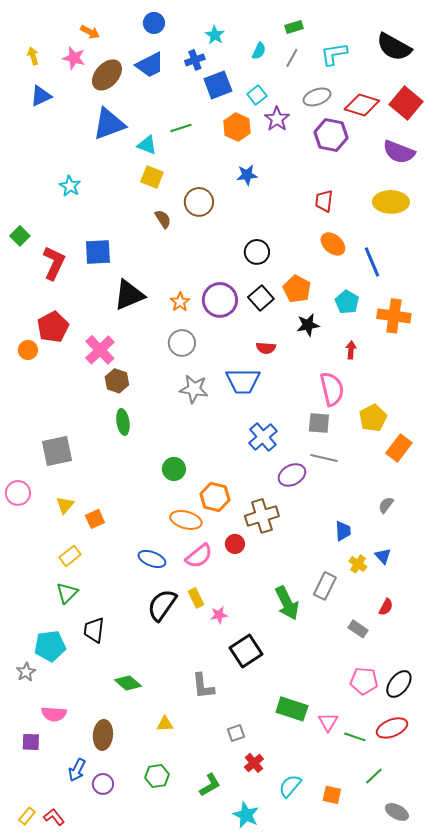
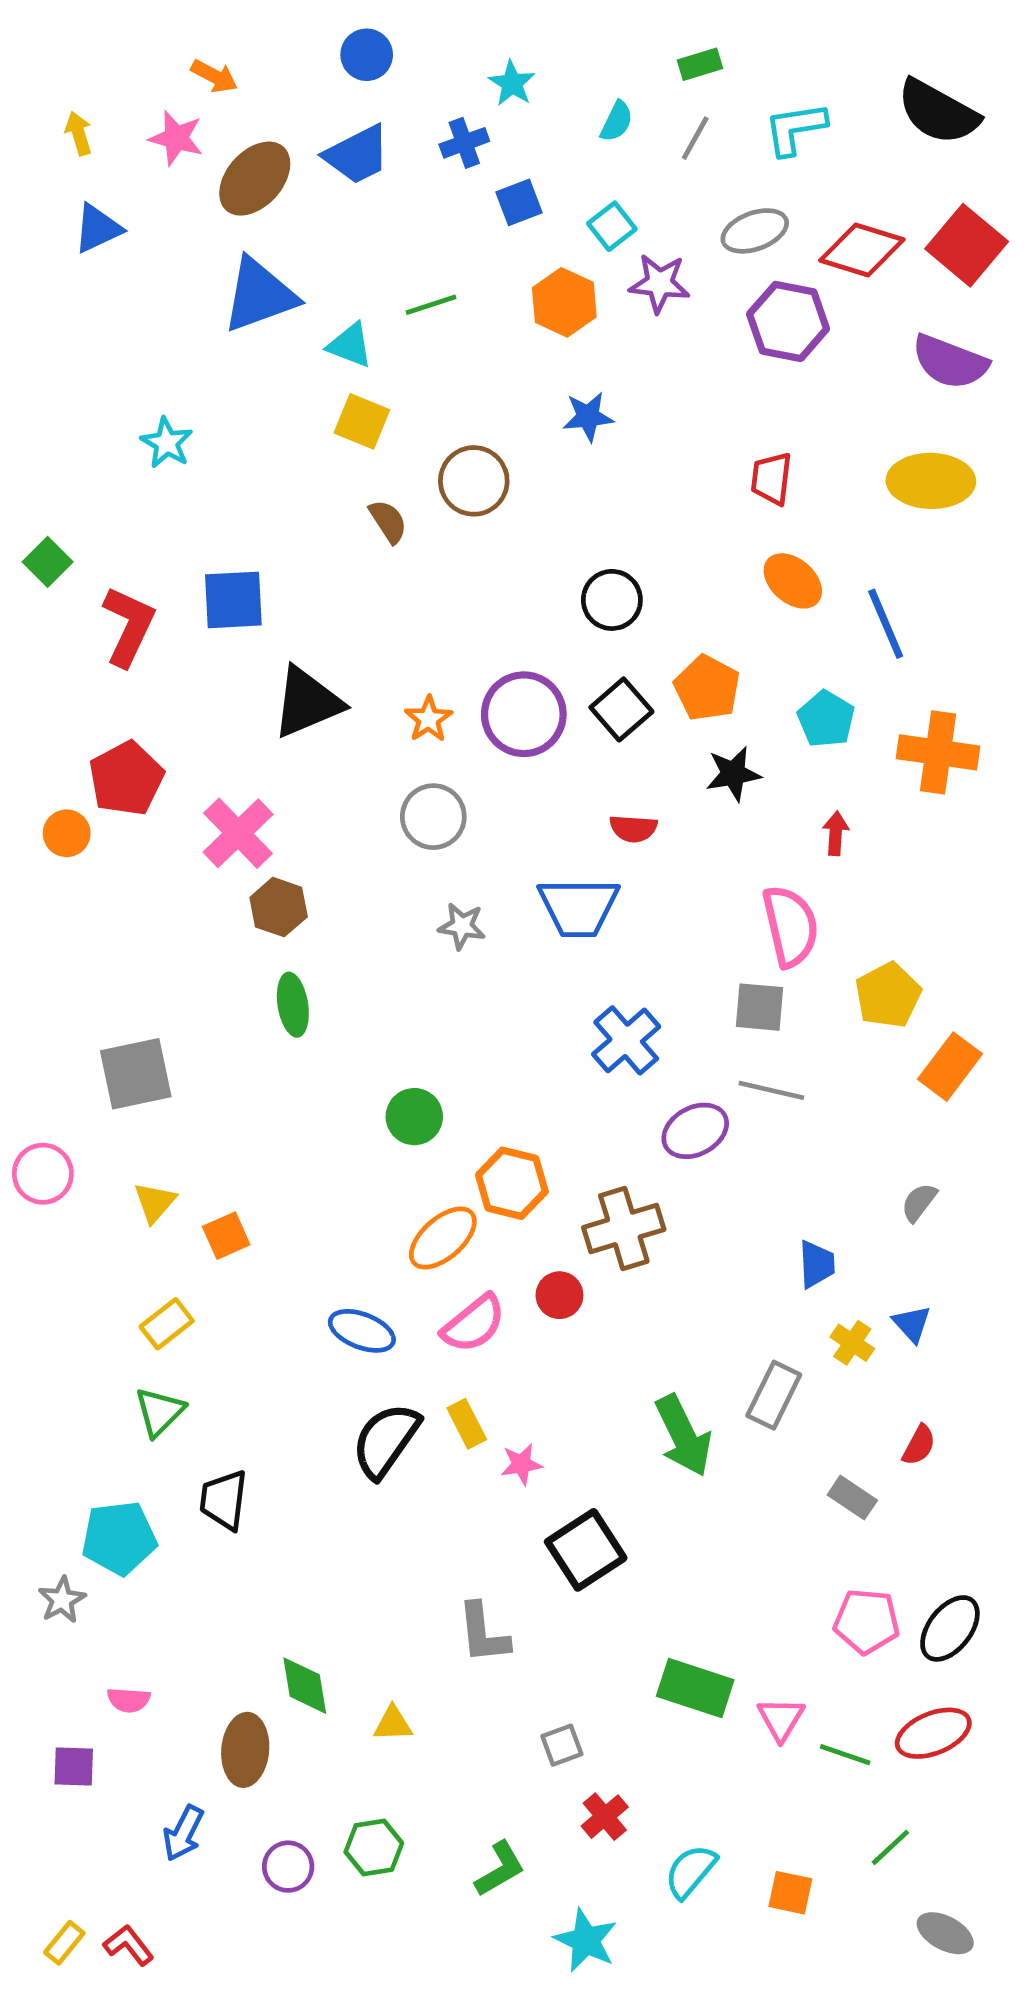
blue square: (218, 85) -> (519, 202), size x0.7
purple star: (277, 119) -> (659, 283), turned -30
gray star: (194, 389) -> (462, 926), size x0.7
orange ellipse: (186, 520) -> (443, 1238), turned -56
green diamond: (128, 683) -> (305, 1686), moved, turned 40
pink semicircle: (54, 714) -> (129, 1700), size x0.7
purple circle: (103, 784) -> (288, 1867), moved

